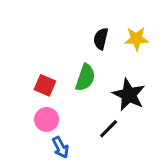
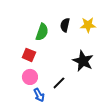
green semicircle: (85, 78) -> (42, 32), moved
black line: (109, 129) -> (59, 83), moved

